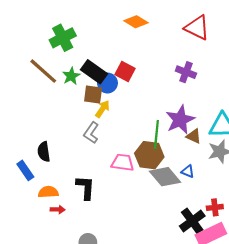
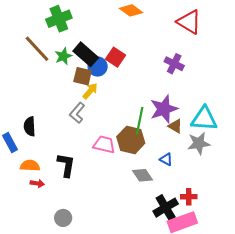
gray diamond: (165, 177) -> (143, 175), moved, size x0.7

